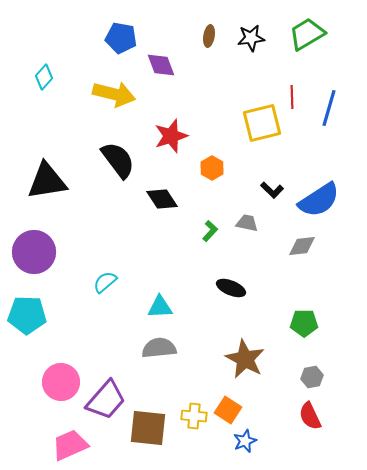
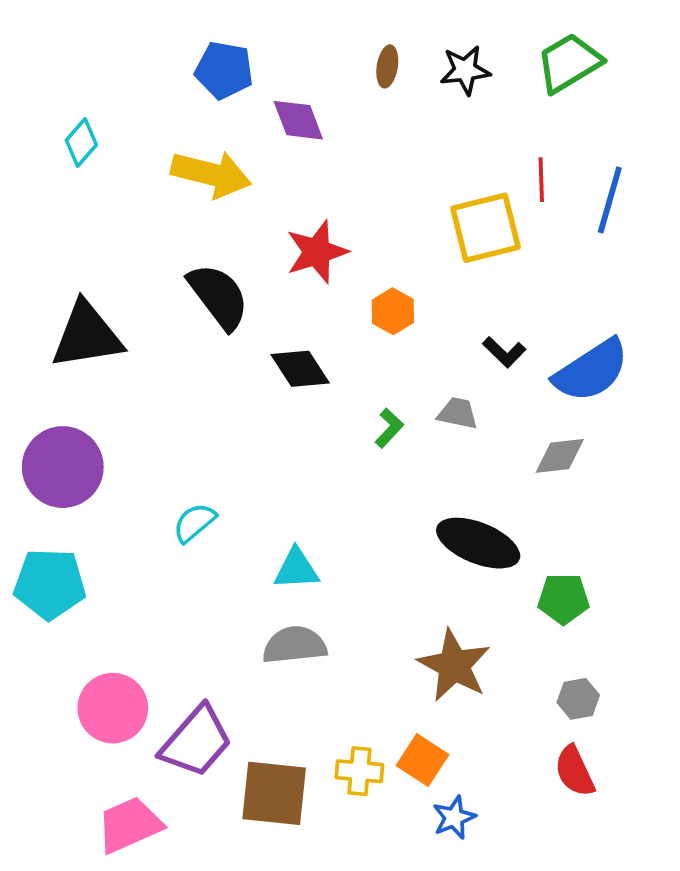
black ellipse: (231, 288) -> (478, 543), moved, size x1.5

